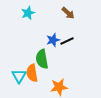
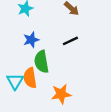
blue star: (53, 40) -> (31, 40), moved

